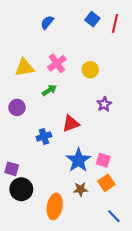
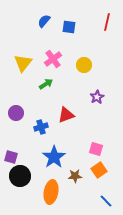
blue square: (92, 19) -> (69, 27), moved, turned -32
yellow triangle: (25, 68) -> (23, 63), turned -42
purple circle: (17, 107) -> (16, 113), moved
blue star: (78, 160) -> (54, 157), moved

